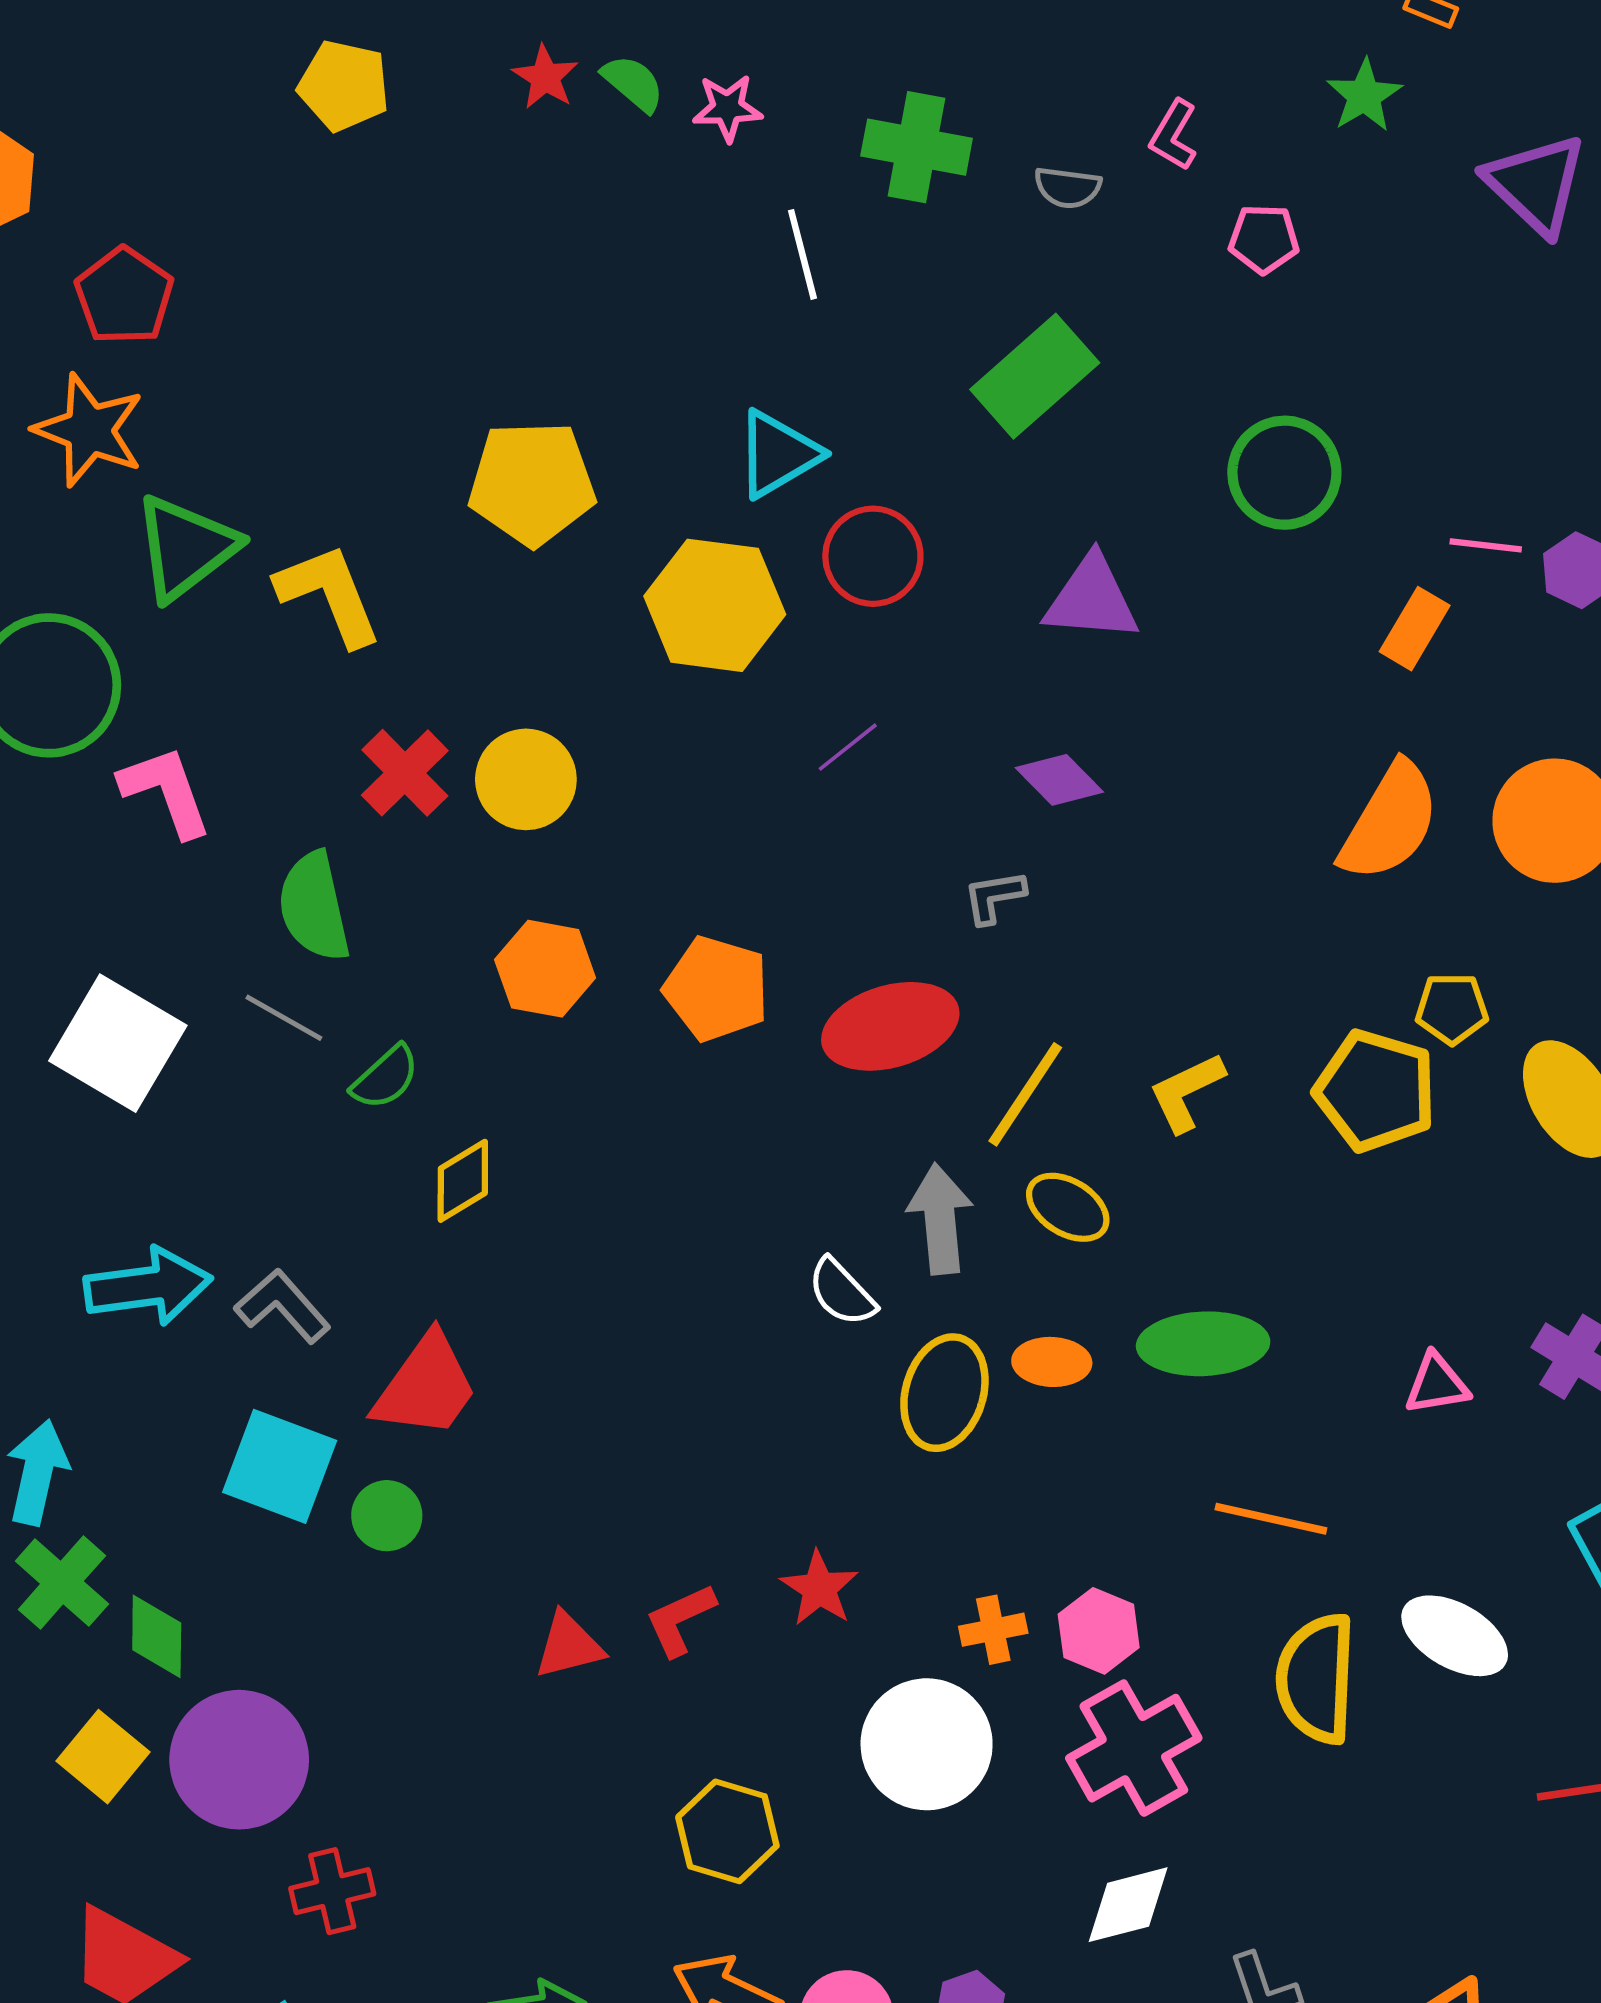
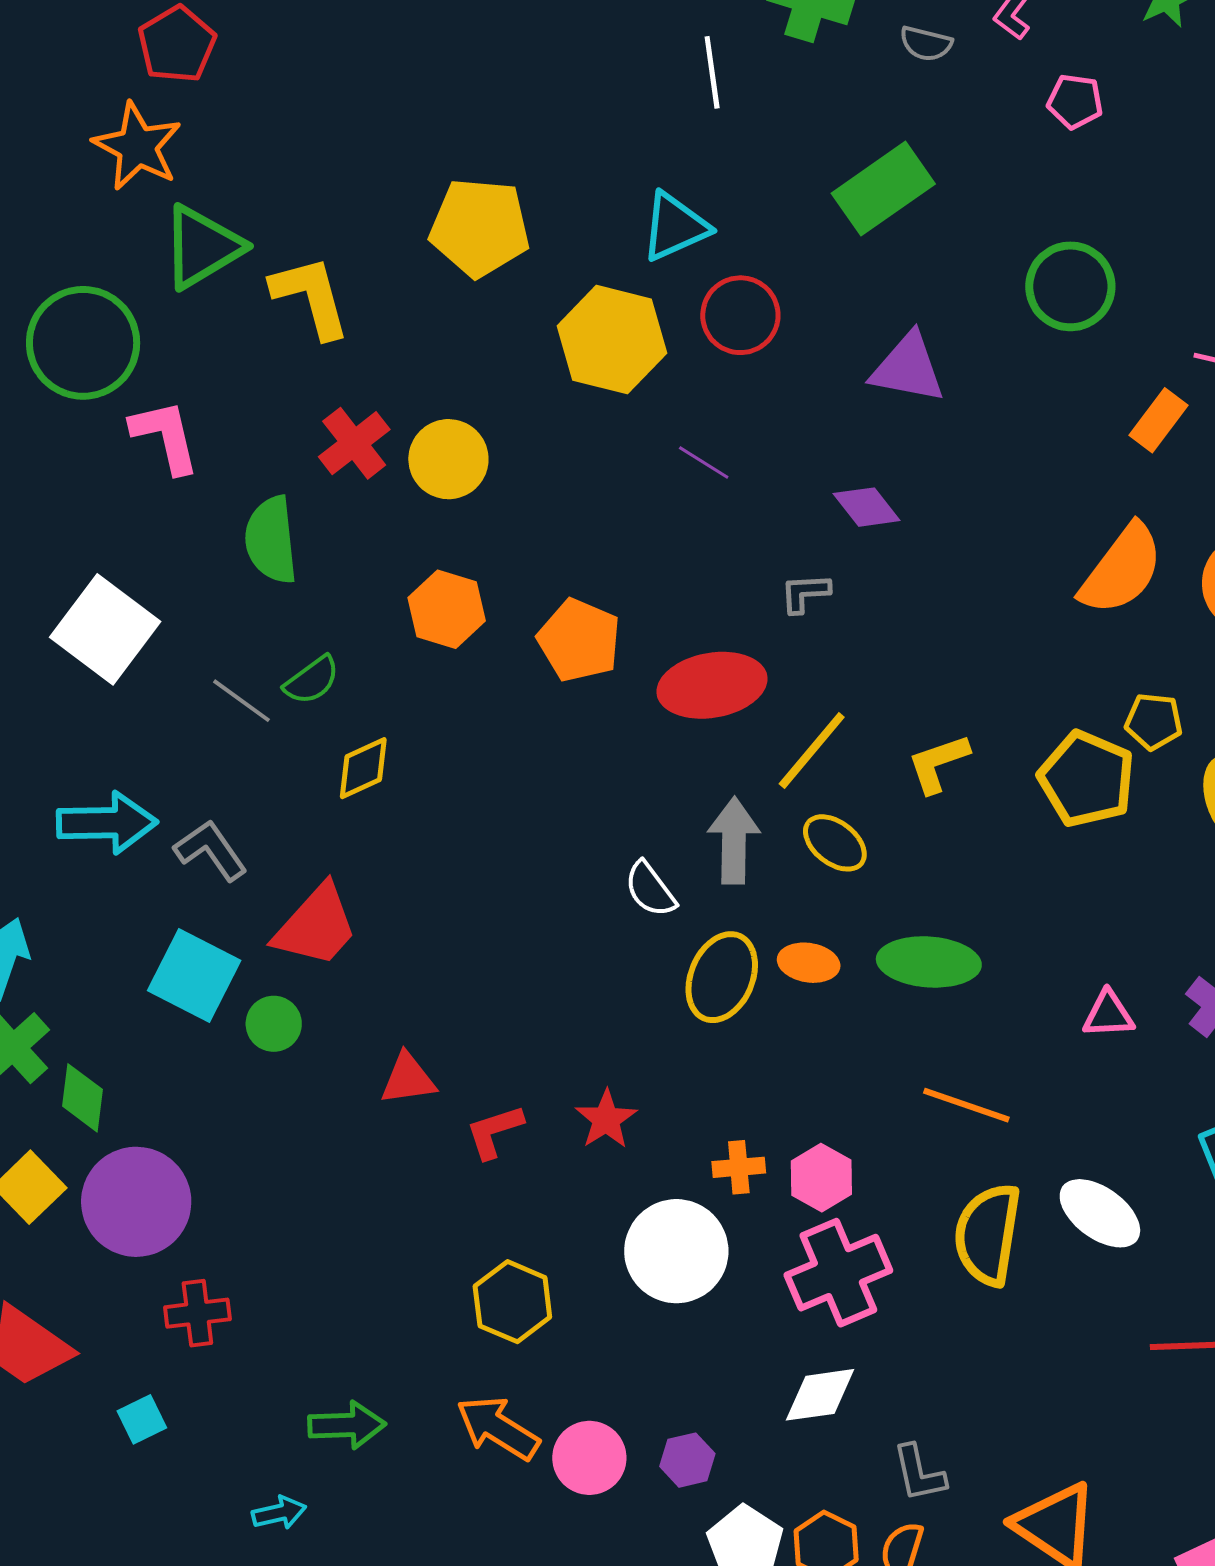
purple line: (848, 747) -> (704, 463), turned 64
gray line: (284, 1018) -> (242, 701), moved
red triangle: (569, 1646) -> (408, 1079), moved

